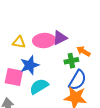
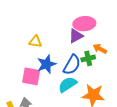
pink ellipse: (44, 41) -> (84, 24), moved
blue semicircle: (77, 80) -> (72, 65), moved
cyan semicircle: (39, 86) -> (68, 85), moved

